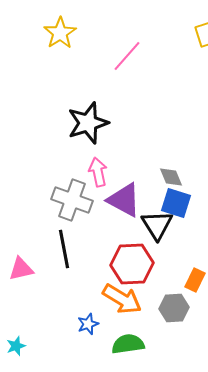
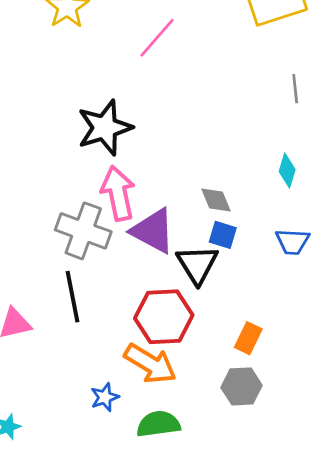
pink arrow: (98, 172) -> (118, 193), size x1.4
blue square: (176, 203) -> (223, 235), size x0.7
gray hexagon: (174, 308) -> (242, 386), moved

